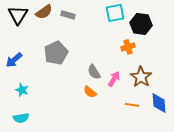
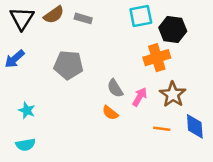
orange cross: (128, 47) -> (157, 58), size x1.5
gray pentagon: (56, 53) -> (68, 65), turned 30
blue arrow: (14, 60) -> (15, 59), moved

